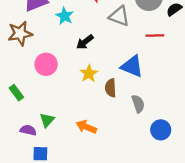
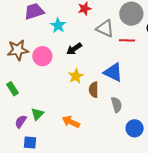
brown star: (20, 33) -> (18, 50), moved
red line: (155, 36) -> (127, 40), moved
pink circle: (46, 64) -> (42, 56), moved
purple semicircle: (28, 130) -> (21, 122), turned -72

